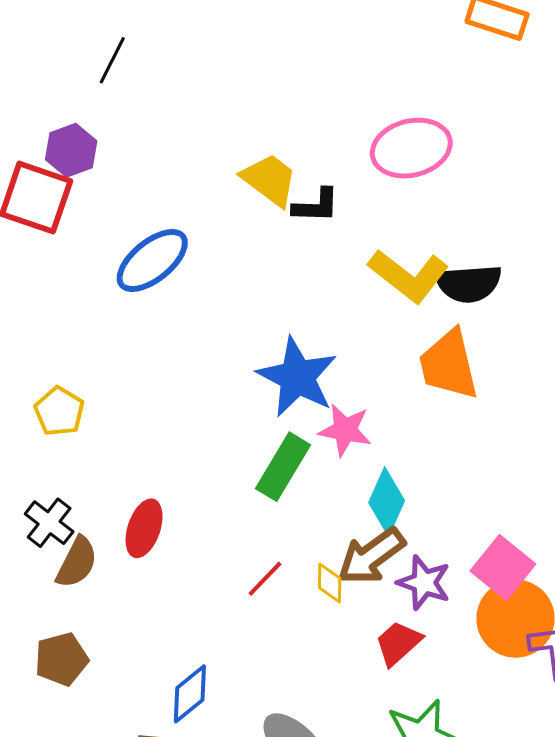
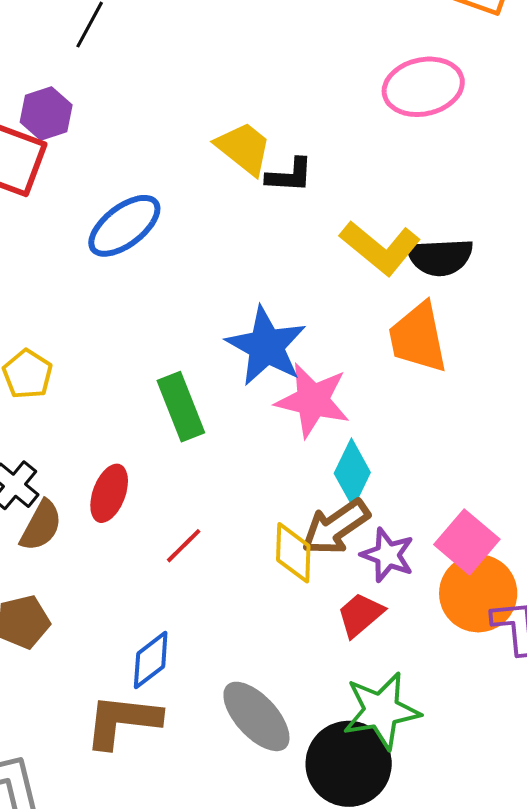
pink ellipse: (411, 148) -> (423, 87), moved
pink star: (345, 430) -> (313, 400), size x1.4
green rectangle: (283, 467) -> (181, 407), moved, turned -54
red line: (265, 579) -> (184, 546), moved
yellow diamond: (330, 583) -> (293, 553), size x1.5

